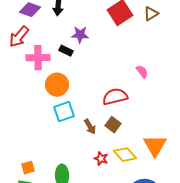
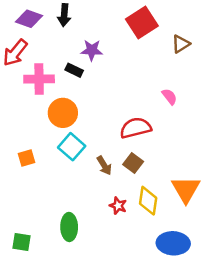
brown triangle: (151, 14) -> (181, 44), moved
cyan square: (64, 112) -> (72, 147), turned -30
yellow diamond: (125, 155) -> (148, 201), turned 50
orange square: (28, 168) -> (26, 158), moved

